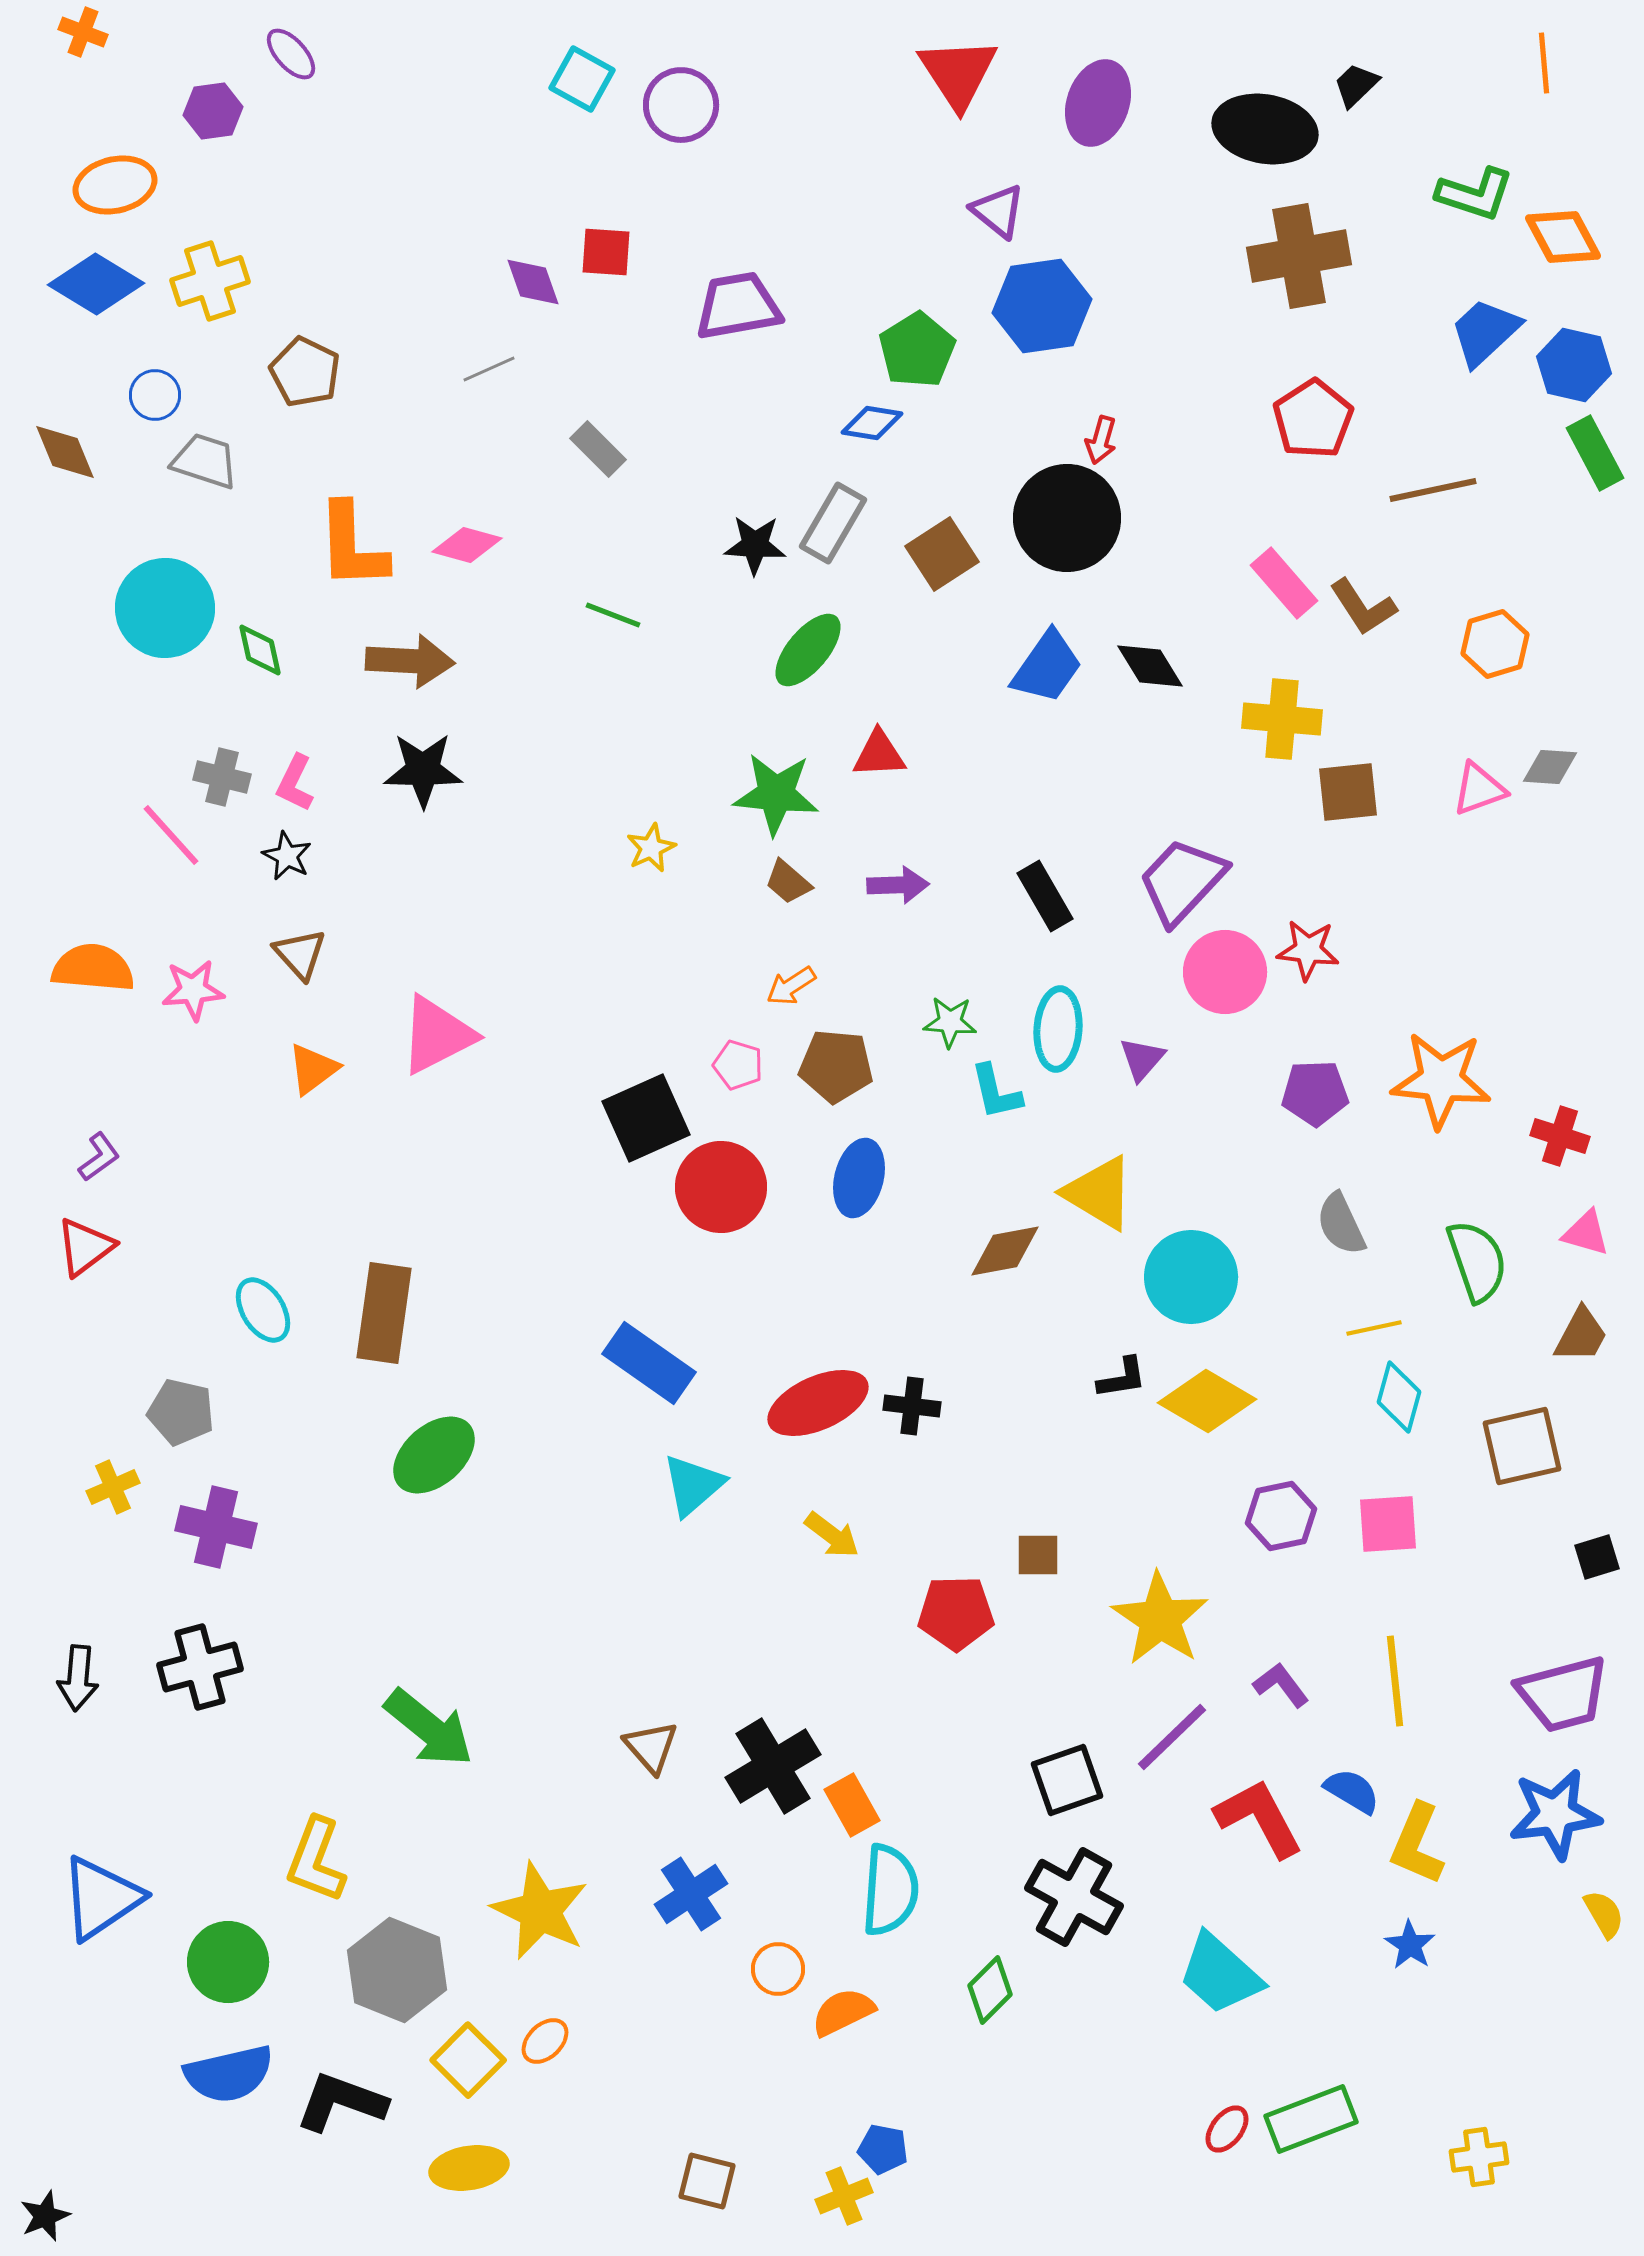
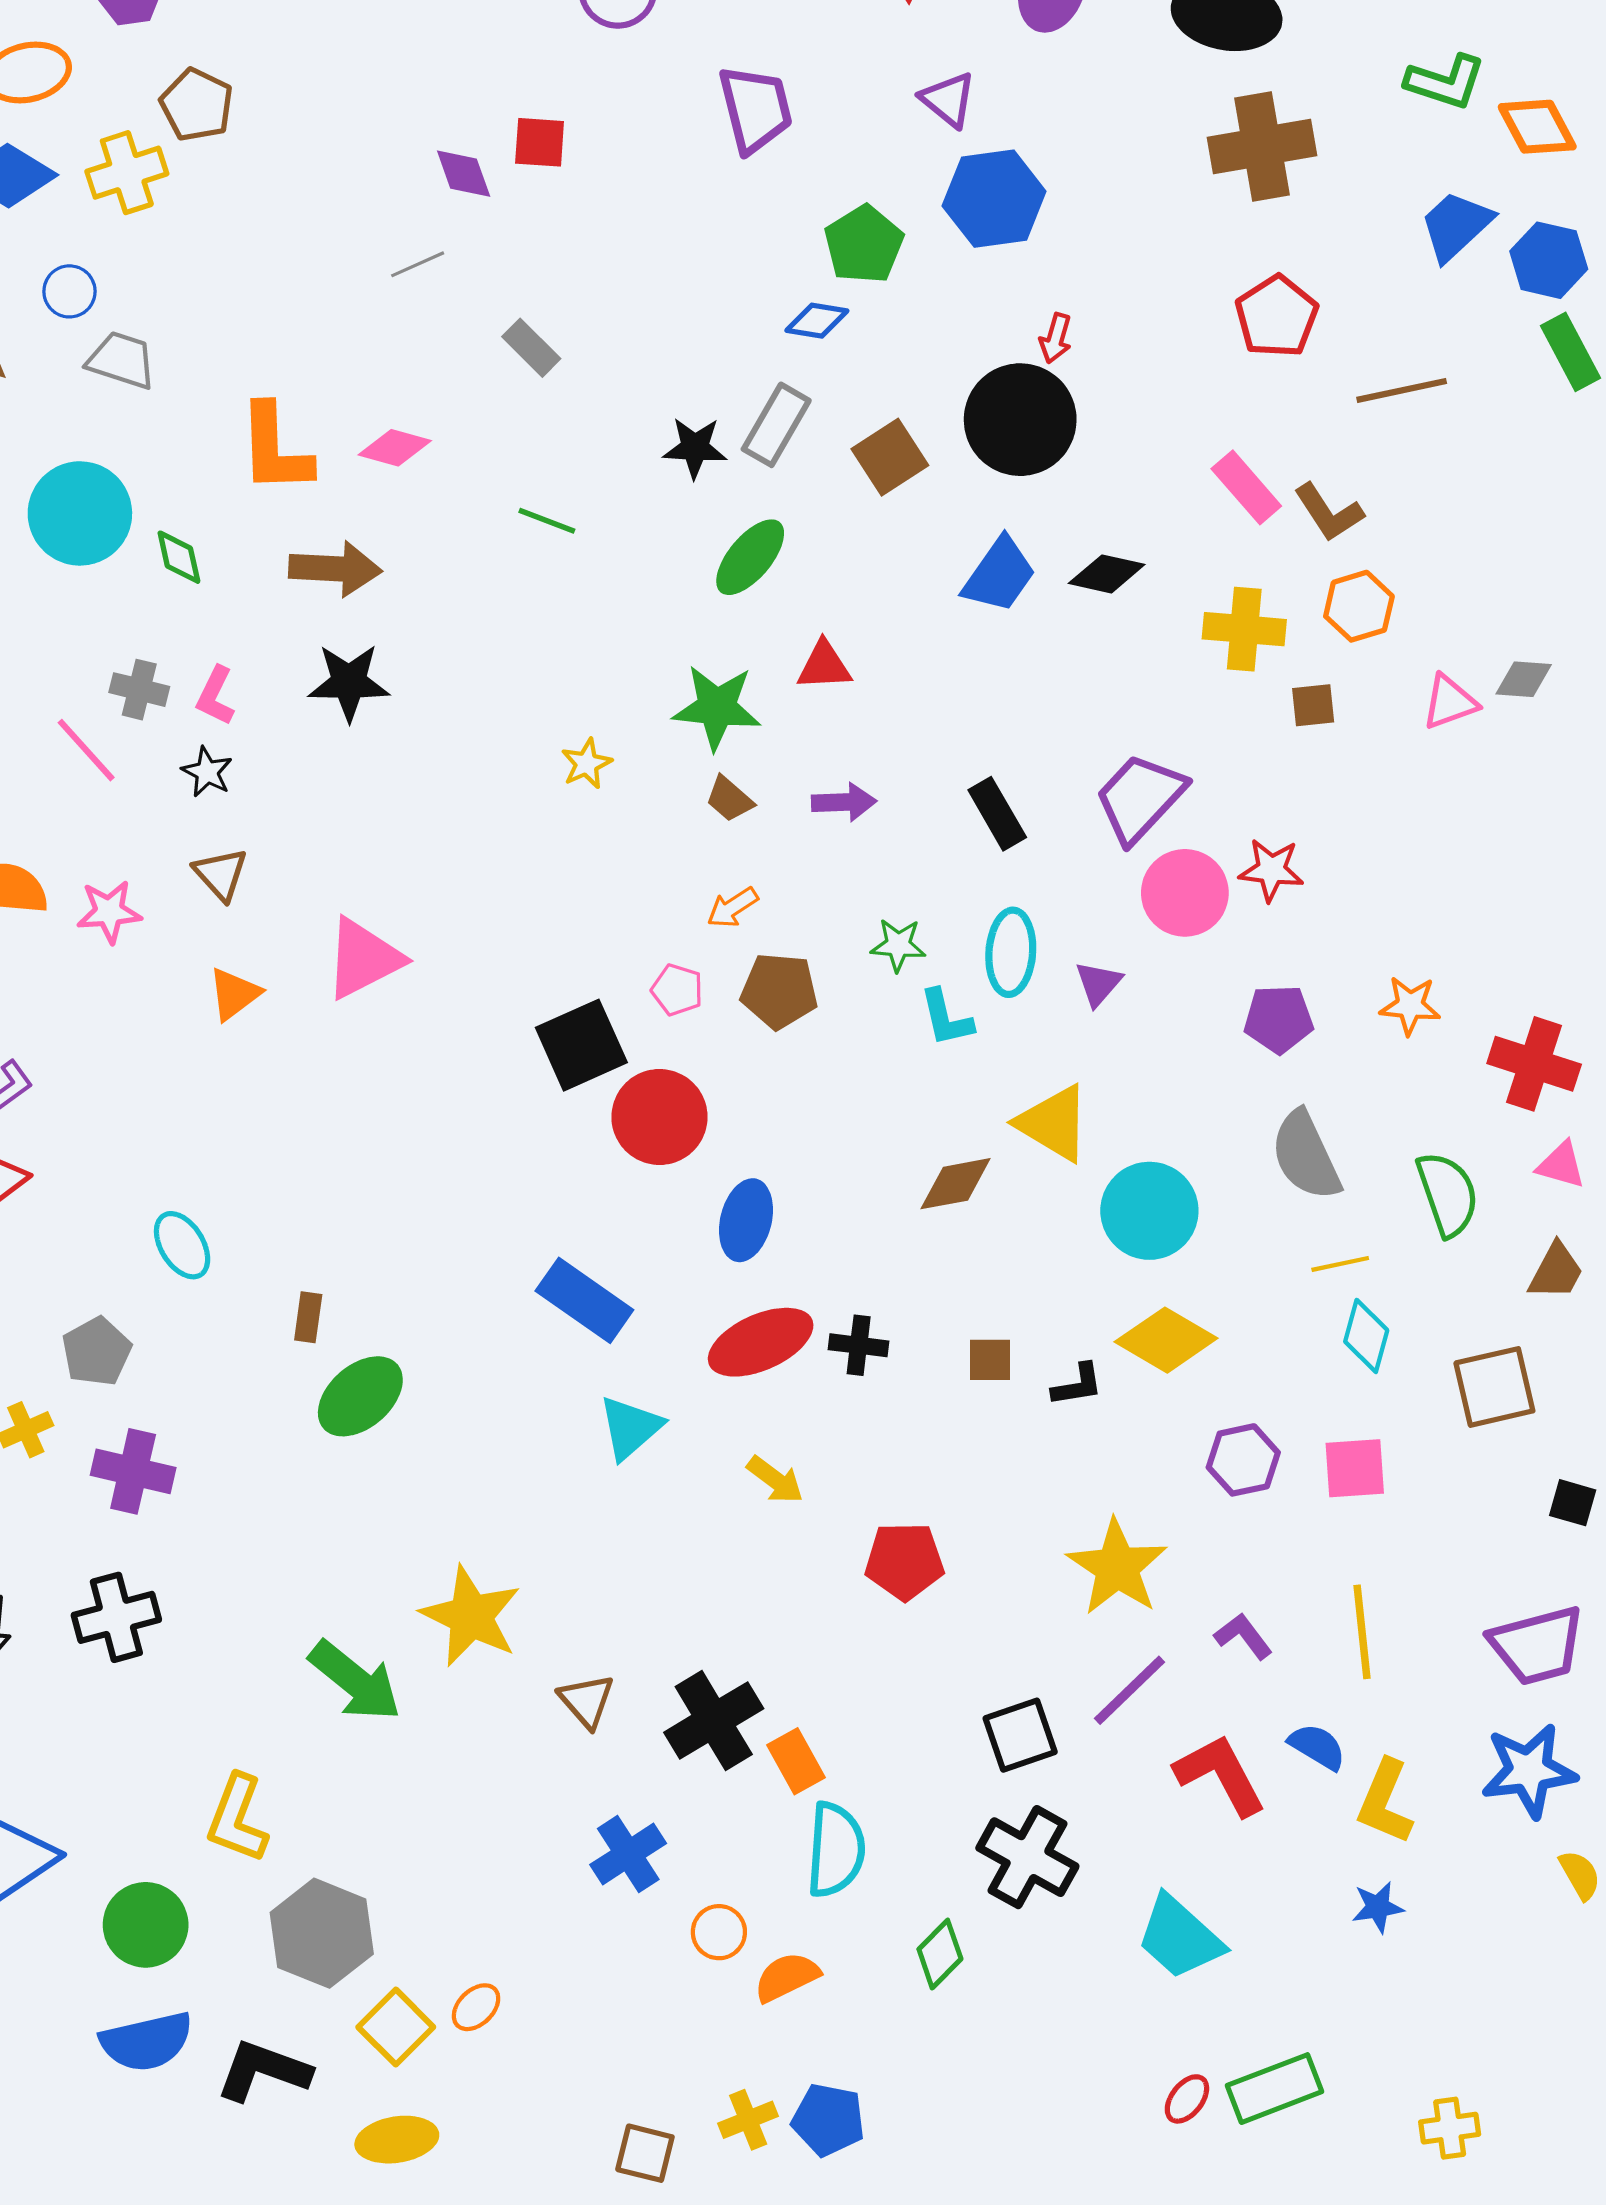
purple trapezoid: (738, 306) -> (755, 109), moved, turned 86
brown pentagon: (305, 372) -> (197, 105), moved
orange hexagon: (1495, 644) -> (1359, 606), moved
black diamond: (1150, 666) -> (1107, 574), turned -46
brown square: (1348, 792) -> (1313, 705), size x0.7
orange star: (1441, 1080) -> (1410, 1005), size x0.6
red cross: (1560, 1136) -> (1534, 1064), size x1.5
blue ellipse: (859, 1178) -> (746, 1220), moved
gray semicircle: (1341, 1224) -> (1306, 1156), size x1.4
brown rectangle: (384, 1313) -> (308, 1317), moved, size x0.5
black L-shape: (1122, 1378) -> (1077, 1385), moved
gray pentagon: (181, 1412) -> (97, 1352), turned 30
brown square: (1038, 1555) -> (990, 1360), moved
black square: (1597, 1557) -> (1573, 1503), turned 33
yellow star: (540, 1911) -> (471, 1616), moved
blue star: (1410, 1945) -> (1378, 1907), turned 30
blue pentagon: (883, 2149) -> (828, 2120), size x1.4
yellow cross: (844, 2196) -> (748, 2120), moved

